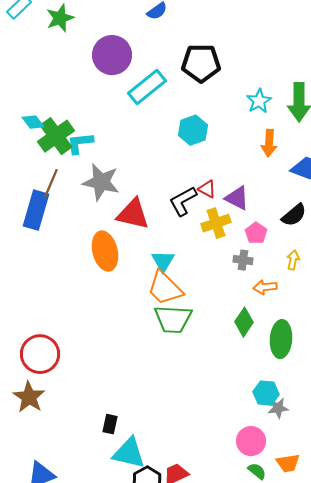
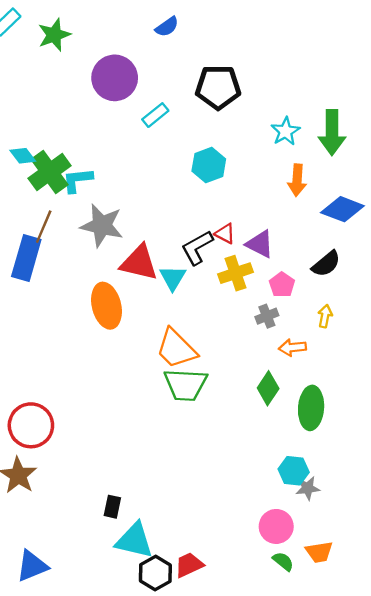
cyan rectangle: (147, 87) -> (155, 115), size x0.6
gray cross: (243, 260) -> (267, 316), turned -30
cyan triangle: (163, 261) -> (173, 278), moved

